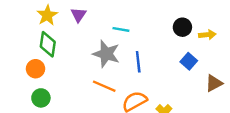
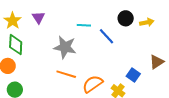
cyan line: (121, 29) -> (84, 25), moved
blue square: (189, 61) -> (133, 75), moved
blue line: (138, 62) -> (106, 36), moved, turned -30

